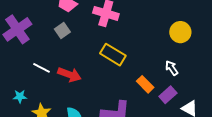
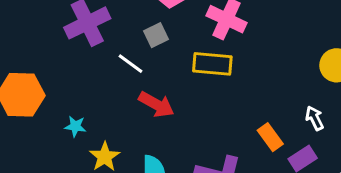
yellow rectangle: (113, 55) -> (212, 64), moved, turned -35
white line: (42, 68) -> (130, 64), moved

